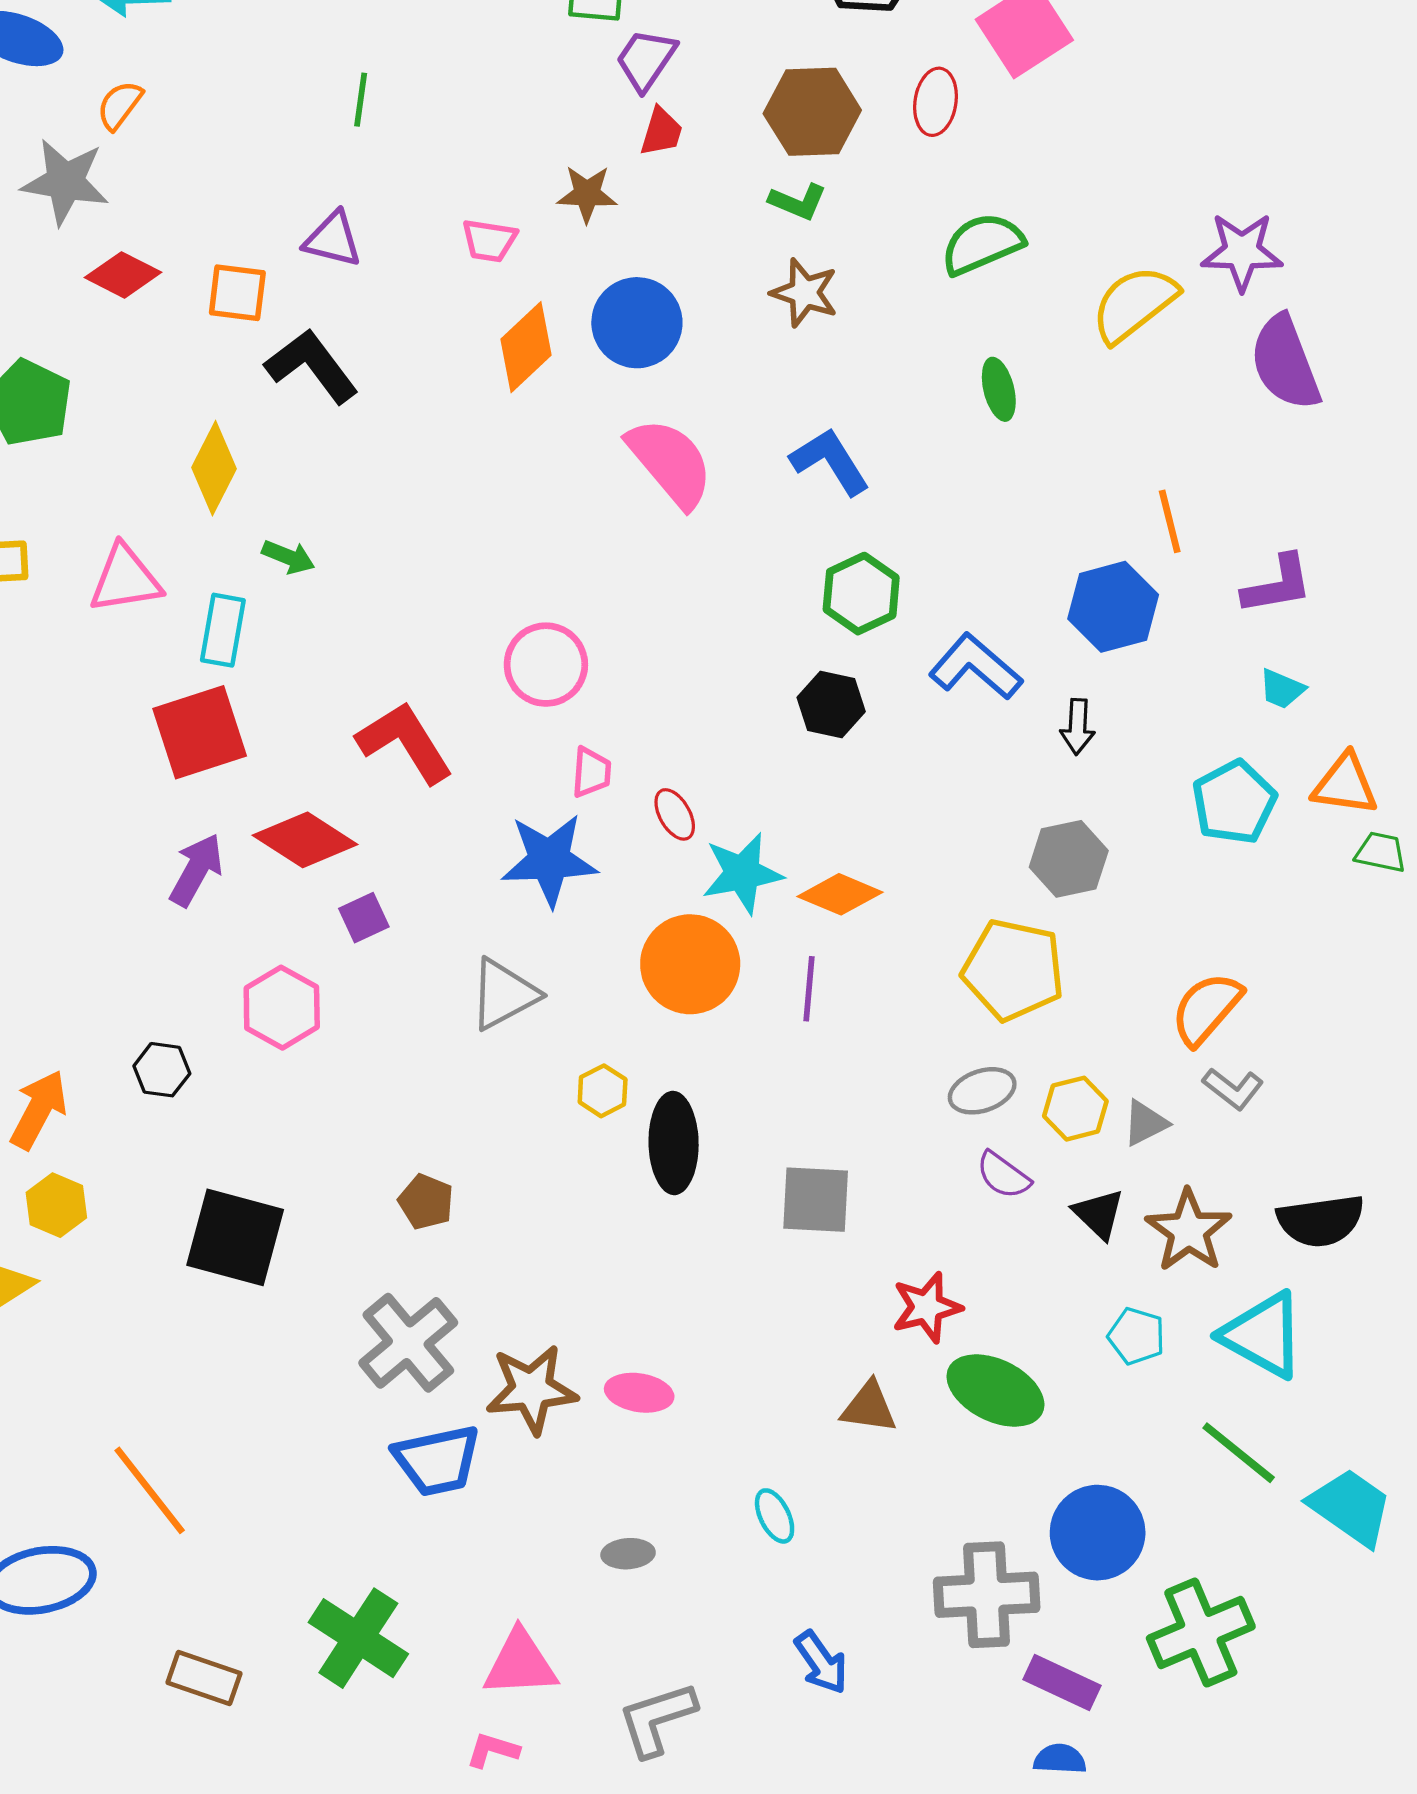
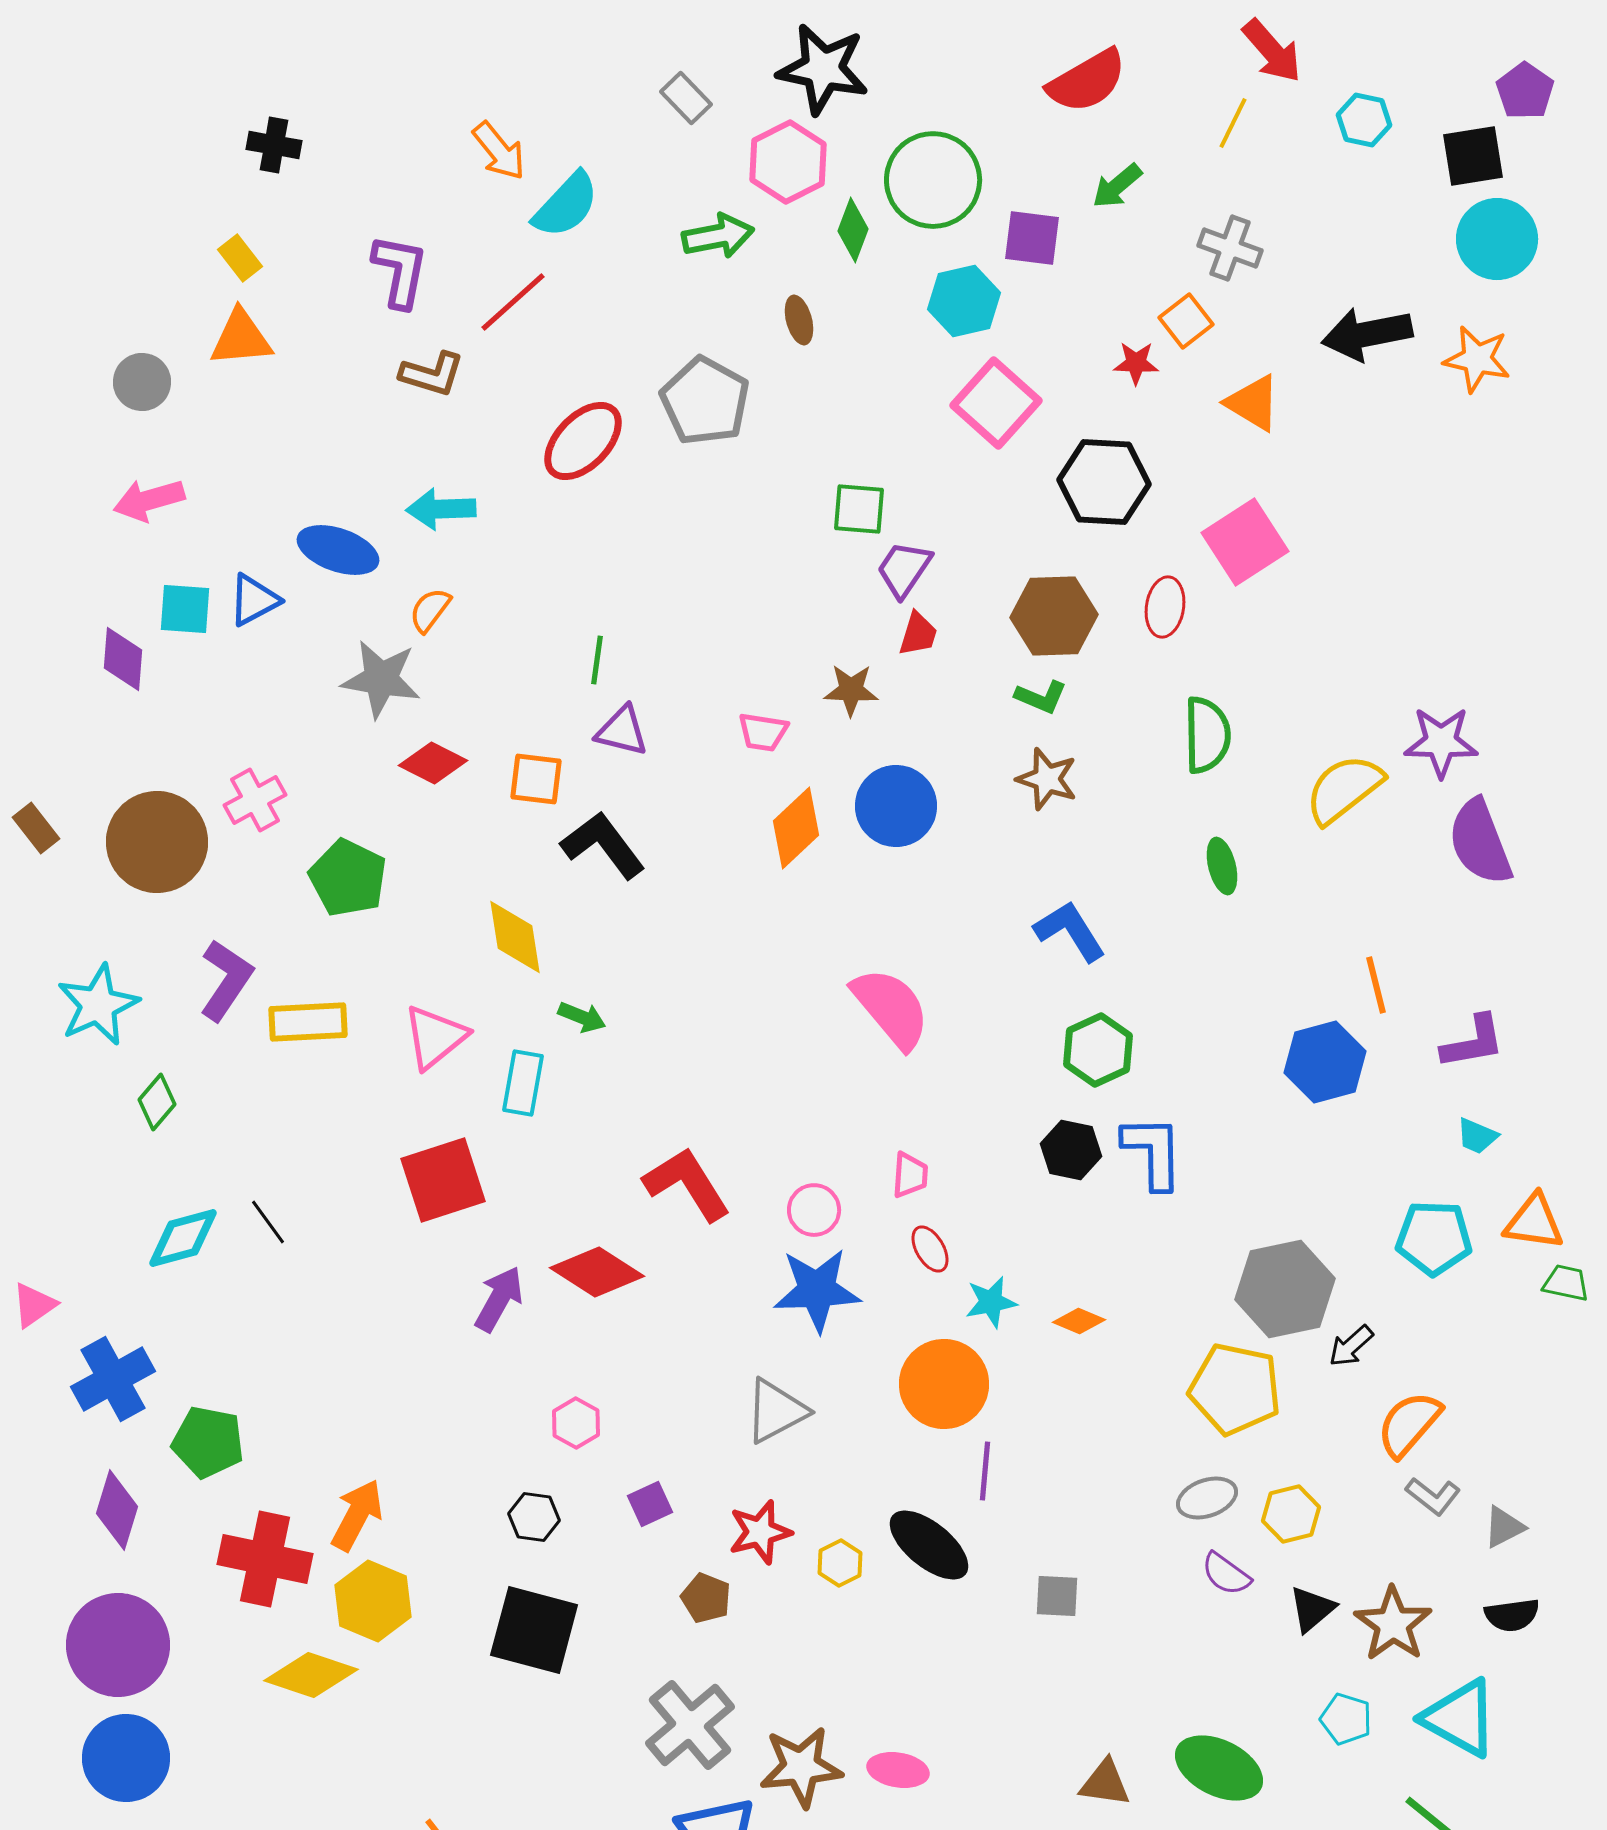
green line: (361, 100) -> (597, 660), moved
green semicircle: (982, 244) -> (1207, 735), turned 112
pink semicircle: (670, 463) -> (891, 1008), moved
yellow diamond: (214, 468) -> (515, 937), turned -36
pink triangle: (125, 579) -> (435, 1037), turned -30
pink circle: (546, 665) -> (814, 1210), moved, size x0.7
blue L-shape: (975, 667) -> (1153, 1152), moved, turned 48
black arrow: (1078, 727) -> (1351, 1346), moved, turned 45
red square: (200, 732) -> (443, 1180), moved
pink trapezoid: (591, 772) -> (910, 1175), moved
cyan pentagon: (1234, 802) -> (1434, 1238), turned 30
gray hexagon: (1069, 859) -> (1285, 1289), size x1.4
cyan star: (742, 873) -> (991, 1302), size x0.7
orange diamond: (840, 894) -> (1079, 1321), size x0.7
purple square: (364, 918) -> (650, 1504), moved
purple line: (809, 989) -> (985, 1471), moved
pink hexagon: (282, 1008) -> (576, 1423), size x0.7
black hexagon: (162, 1070) -> (534, 1517), moved
yellow hexagon: (603, 1091) -> (840, 1563), moved
gray triangle: (1145, 1123) -> (1504, 1527), moved
black ellipse: (674, 1143) -> (929, 1545), turned -50
gray square: (816, 1200) -> (1057, 1596), size x0.7
yellow hexagon: (56, 1205) -> (373, 1601), size x1.4
black triangle: (1099, 1214) -> (1312, 1609), turned 36
black semicircle: (1321, 1221) -> (1512, 1615), size x0.7
red star: (927, 1307) -> (760, 1532), moved

